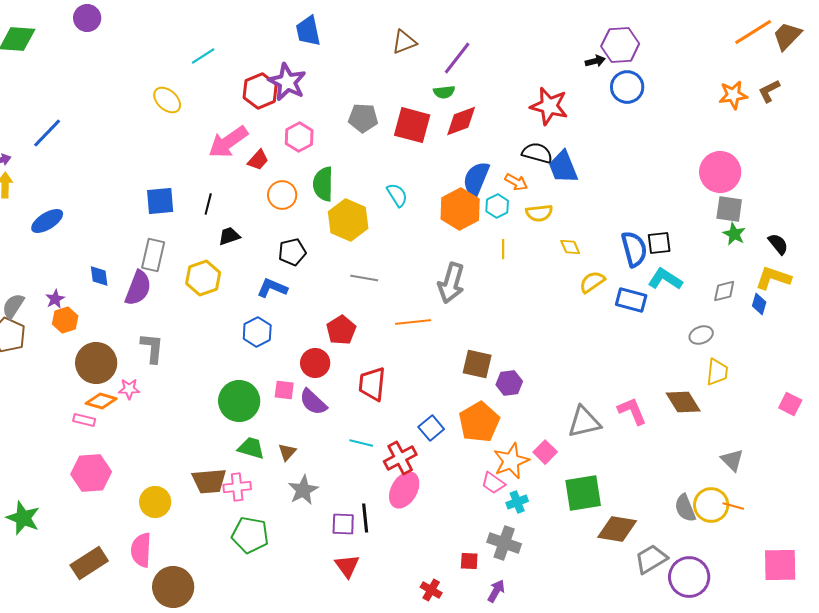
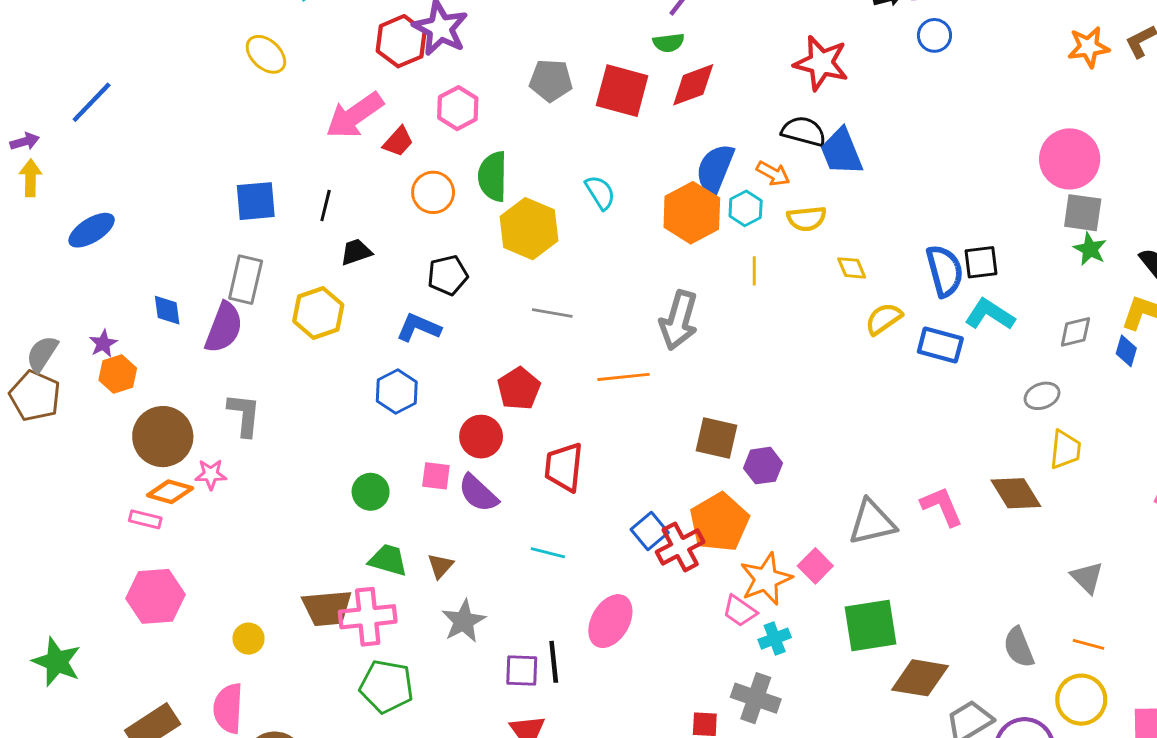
blue circle: (627, 87) -> (934, 35), size x0.7
green circle: (239, 401) -> (371, 492), size x0.6
red cross: (400, 458) -> (680, 547), moved
pink cross: (237, 487) -> (368, 617), size x1.4
yellow circle: (155, 502) -> (249, 639), size x0.7
yellow circle: (711, 505) -> (1081, 700), moved

